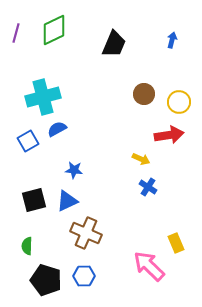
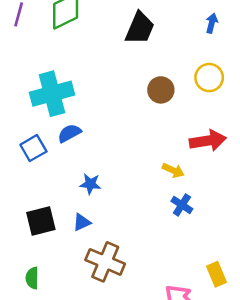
brown circle: (144, 94) -> (161, 90), moved
yellow circle: (179, 102) -> (209, 78), moved
blue triangle: (67, 201) -> (82, 222), size x0.7

